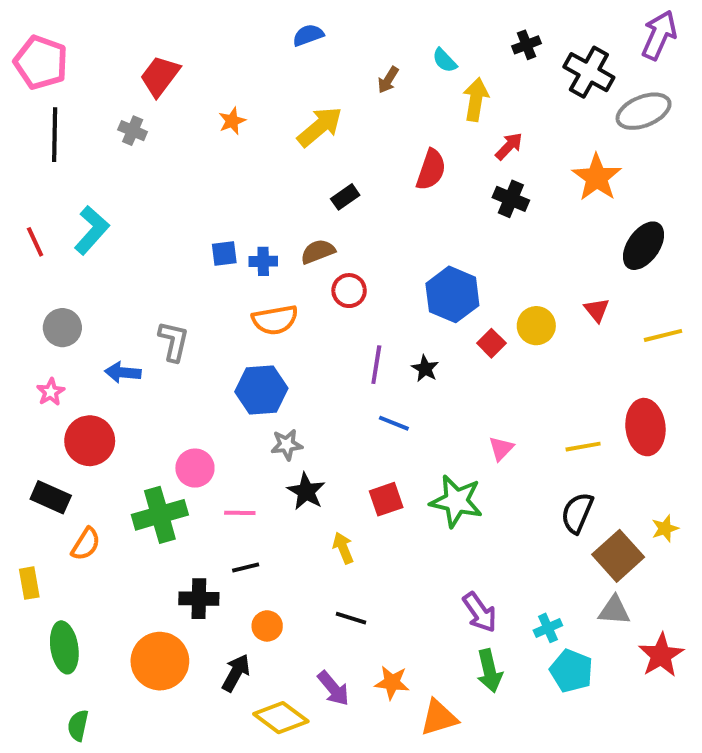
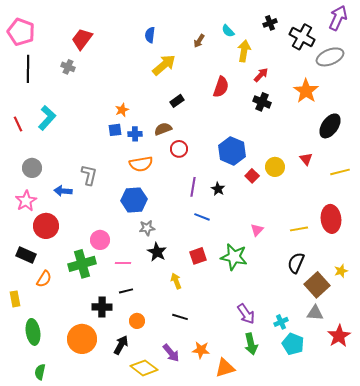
blue semicircle: (308, 35) -> (150, 35), moved, turned -63
orange star: (232, 121) -> (122, 110), moved
pink star: (51, 392) -> (26, 201), size x1.5

